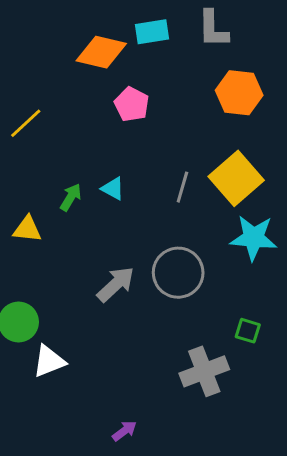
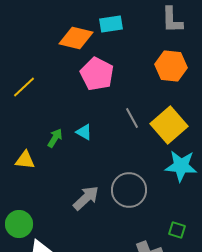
gray L-shape: (213, 29) -> (172, 20), moved
pink pentagon: (132, 104) -> (97, 74), size x1.4
gray line: (182, 187) -> (132, 118), moved, turned -45

